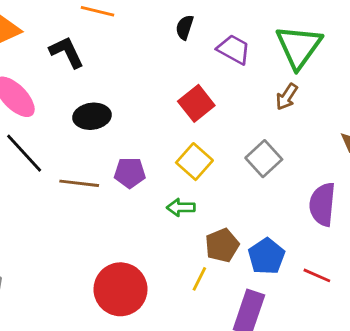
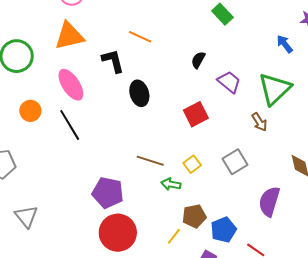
brown arrow: (287, 97) -> (259, 122), turned -78
black ellipse: (92, 116) -> (139, 93), moved, turned 70
yellow square: (194, 162) -> (192, 164), moved, size x0.7
purple pentagon: (130, 173) -> (108, 193), moved, size x1.4
brown line: (79, 183) -> (150, 161), moved

